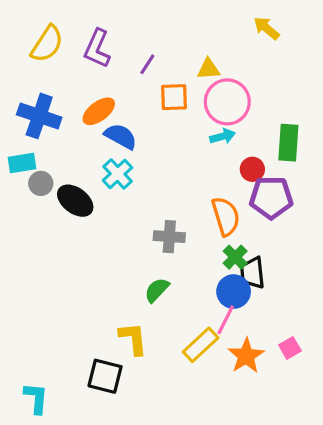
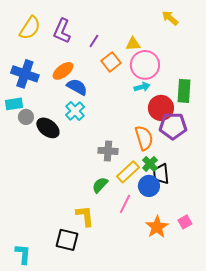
orange square: (174, 97) -> (111, 62), turned -36
red circle: (252, 169) -> (161, 108), size x1.6
pink line: (226, 320) -> (125, 204), moved
yellow rectangle: (201, 345) -> (128, 172), moved

